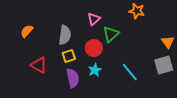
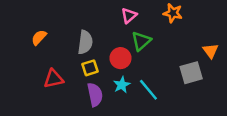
pink triangle: (94, 19) -> (129, 16), moved
red triangle: (39, 65) -> (54, 79), turned -42
gray square: (164, 65) -> (191, 73), moved
cyan line: (130, 72) -> (148, 90), moved

